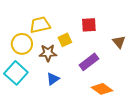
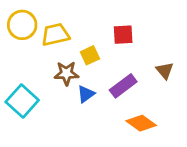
brown triangle: (119, 42) -> (165, 71), moved
yellow circle: (22, 44) -> (22, 25), moved
blue triangle: (53, 79) -> (86, 94), moved

